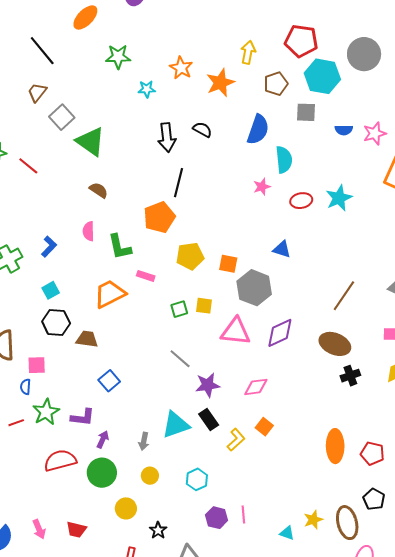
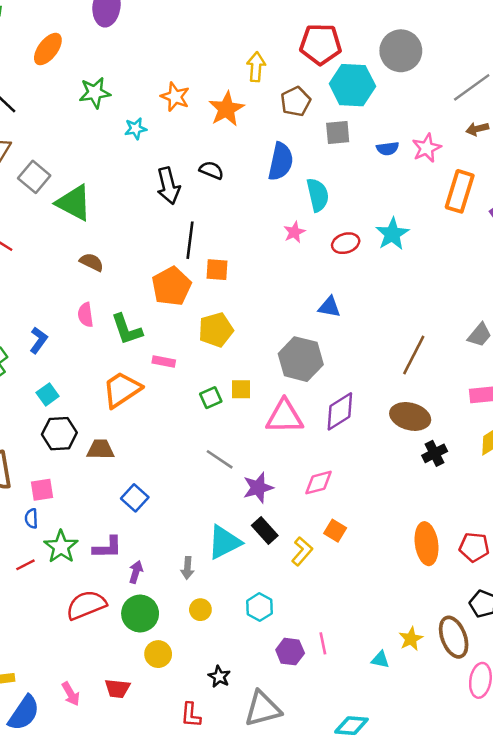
orange square: (228, 264) -> (217, 270), moved
yellow circle: (126, 508) -> (158, 654), moved

